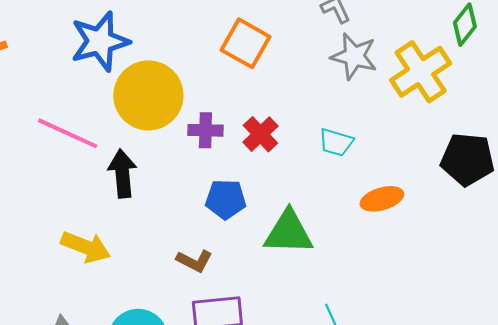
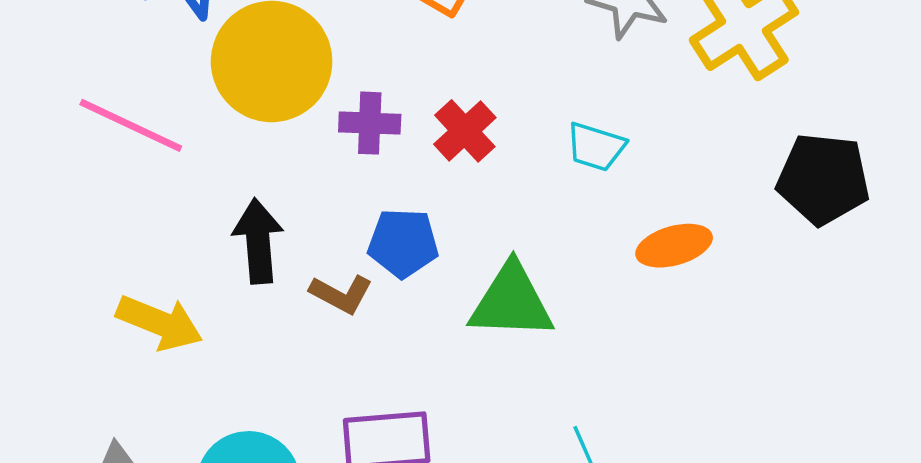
black arrow: (122, 174) -> (258, 241), moved
brown L-shape: (194, 261) -> (341, 294), moved

